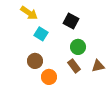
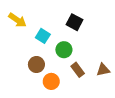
yellow arrow: (29, 13) -> (17, 20), moved
green circle: (78, 47) -> (64, 50), moved

